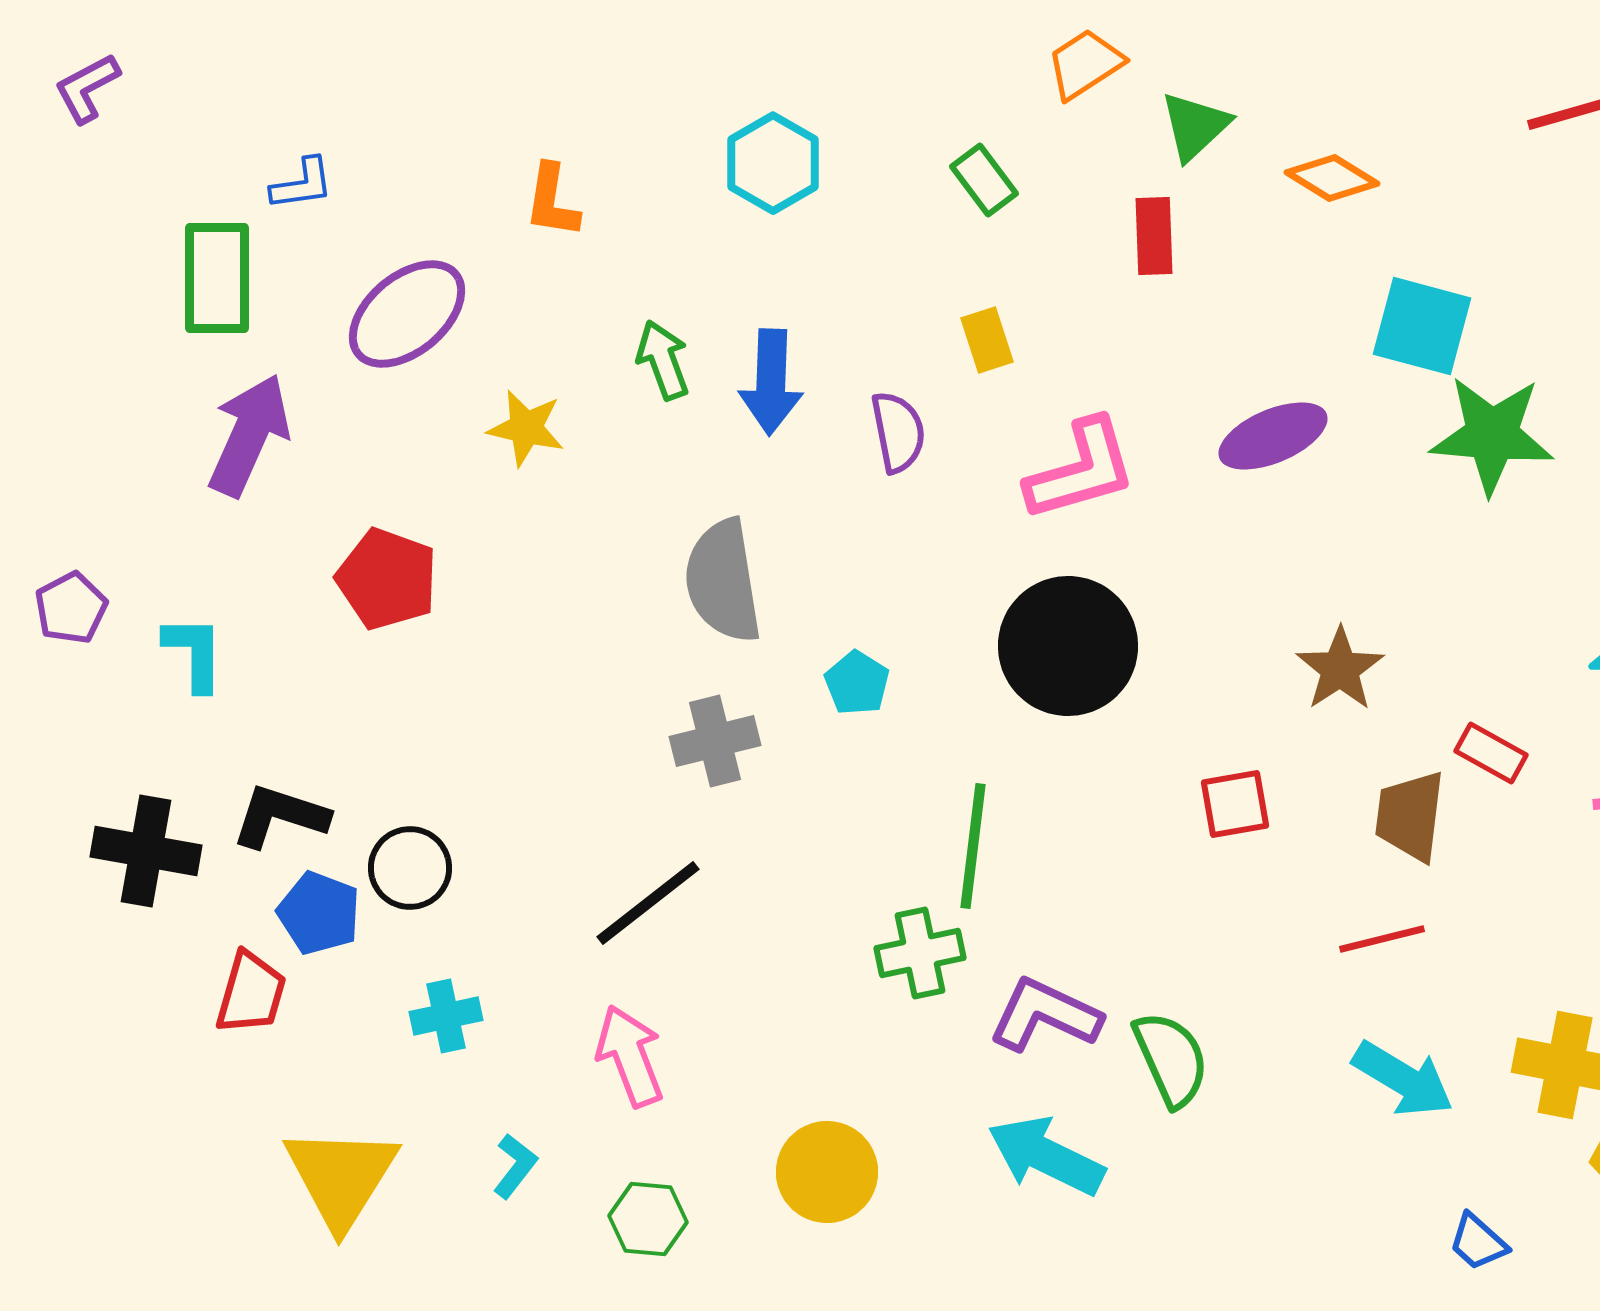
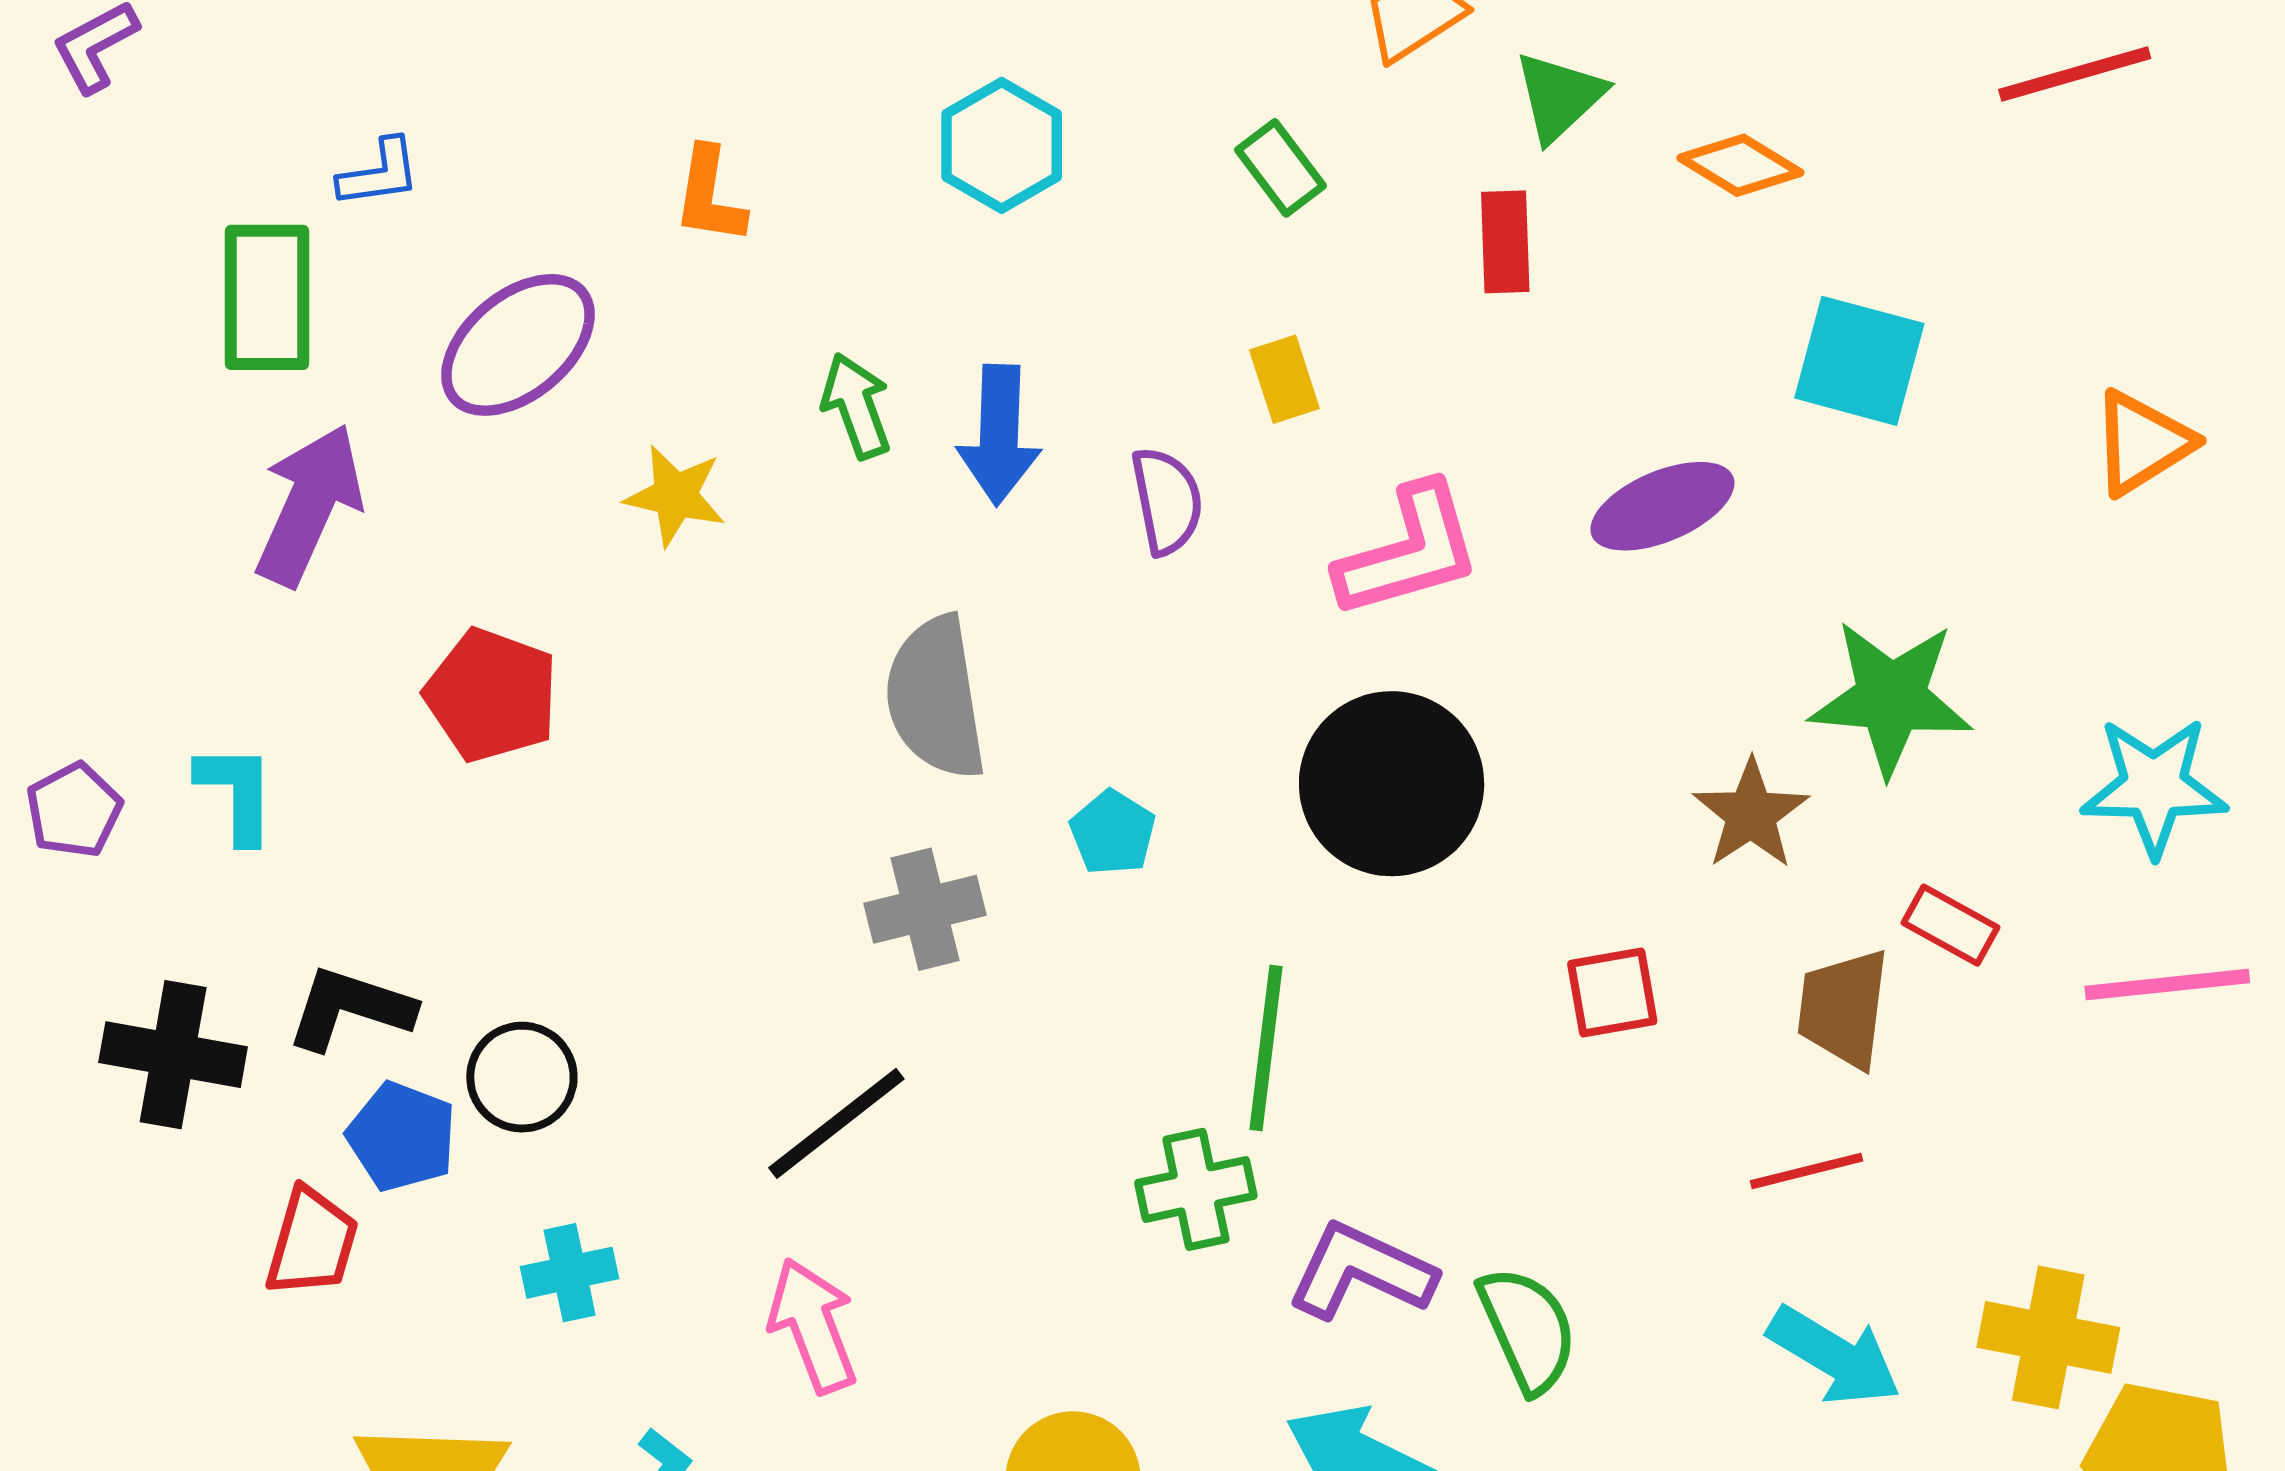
green star: (1492, 435) -> (1891, 698), moved
purple pentagon: (71, 608) -> (74, 810), moved

